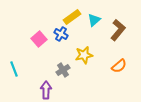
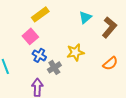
yellow rectangle: (72, 17) -> (40, 14), moved
blue cross: (61, 34) -> (39, 55), moved

